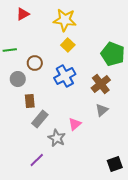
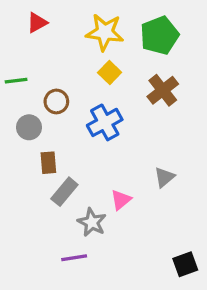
green pentagon: (113, 54) -> (160, 35), moved, turned 30
brown cross: (101, 84) -> (163, 90), moved
purple line: (37, 160) -> (74, 258), moved, turned 35

